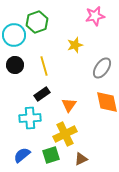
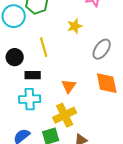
black circle: (15, 65) -> (15, 57), moved
black rectangle: (42, 94) -> (33, 75), moved, turned 35

